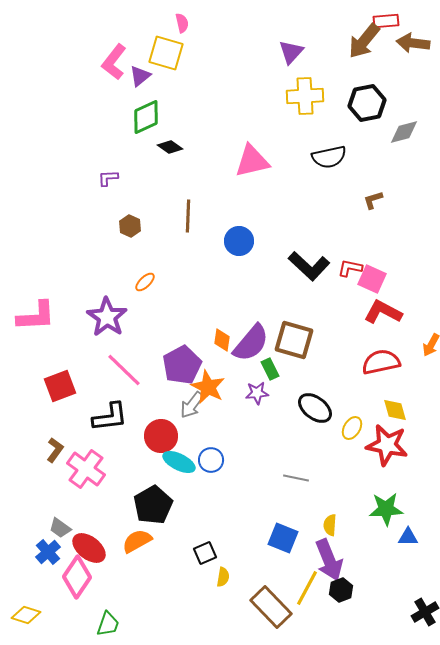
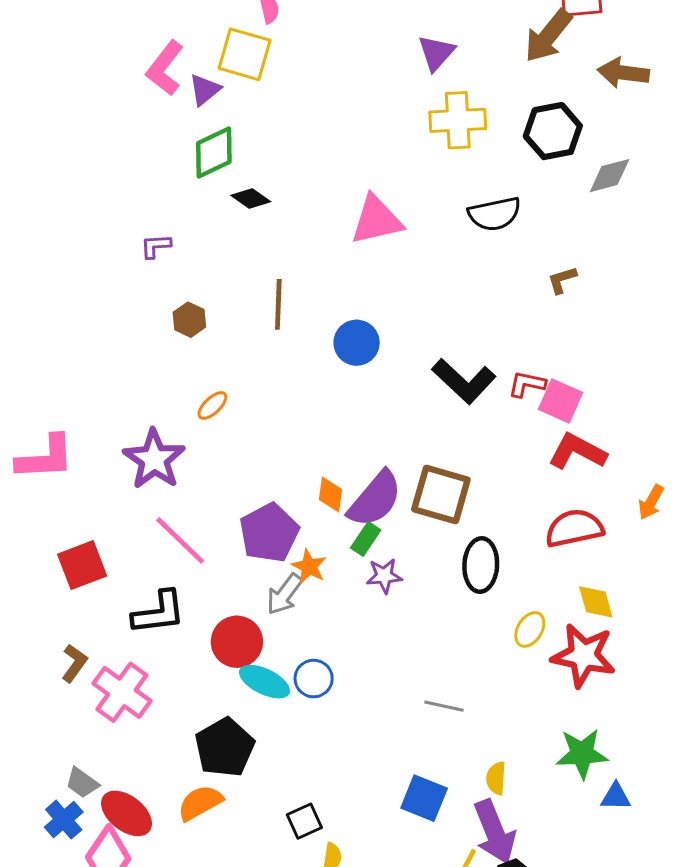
brown arrow: (413, 43) -> (623, 73), moved
green rectangle: (270, 369) -> (366, 539), moved, turned 60
orange star: (208, 387) -> (309, 567), size x0.7
black ellipse: (315, 408) -> (481, 565), moved, turned 56

